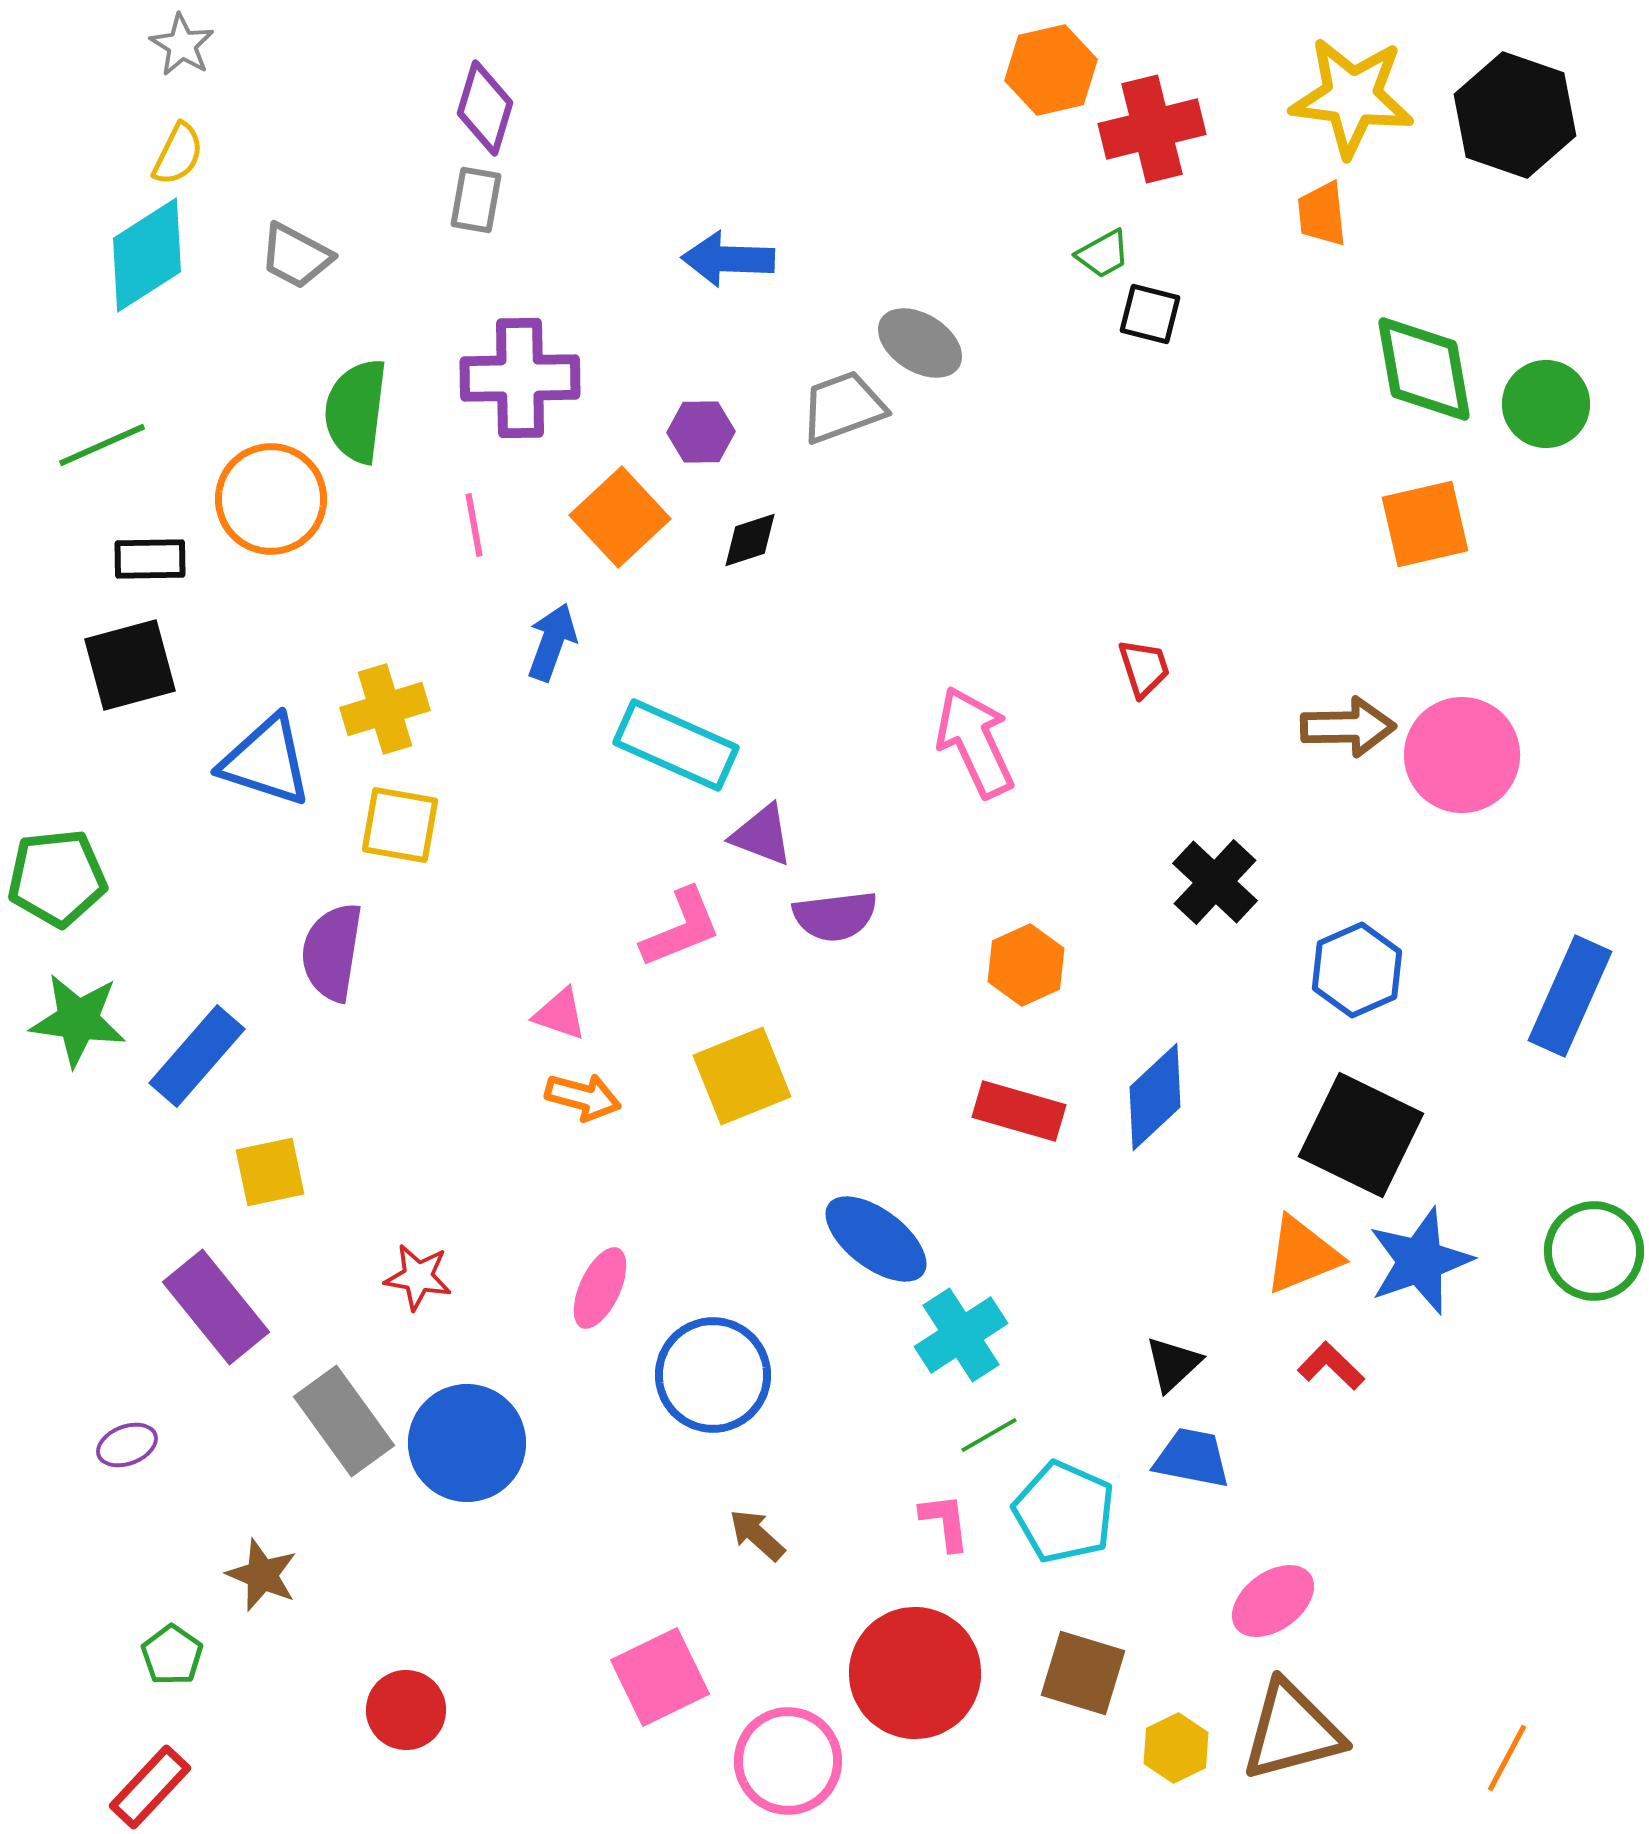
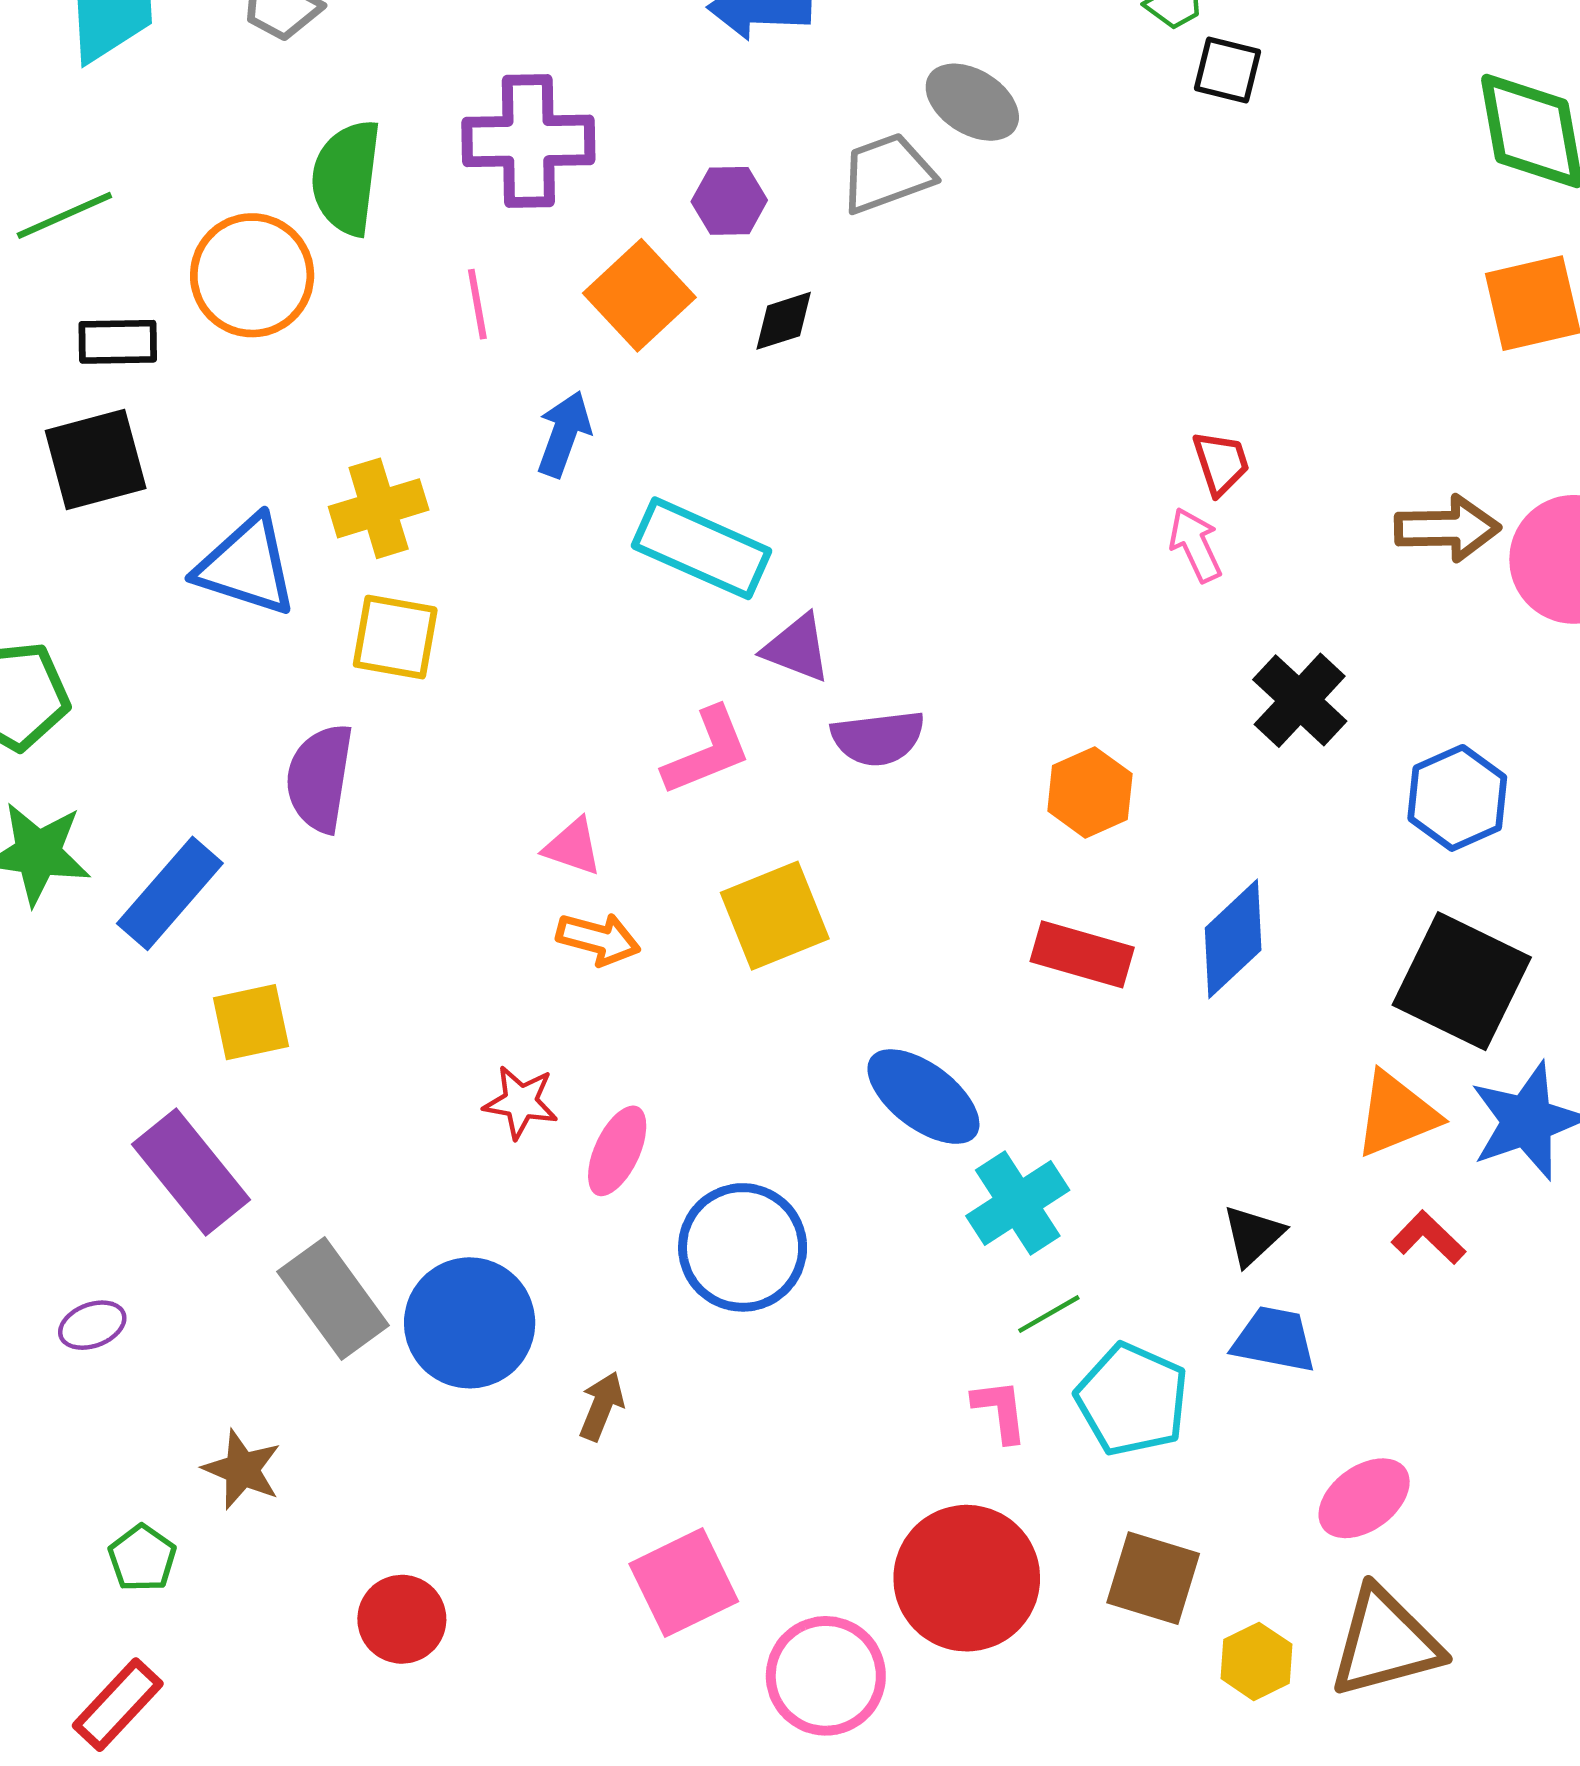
pink arrow: (975, 742) -> (1195, 545), moved, size x0.6
red star: (418, 1277) -> (521, 1102), moved
brown arrow: (757, 1535) -> (602, 1406), moved, turned 70

